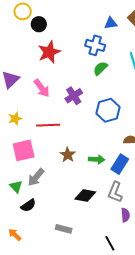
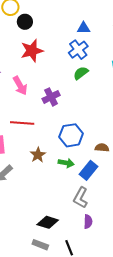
blue triangle: (111, 23) -> (84, 28), moved
blue cross: (95, 45) -> (78, 50), turned 30
blue hexagon: (108, 110) -> (71, 135), moved
black diamond: (85, 196) -> (48, 222), moved
gray rectangle: (64, 229) -> (40, 245), moved

